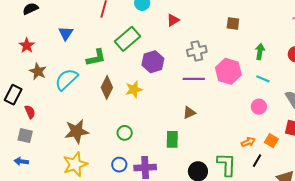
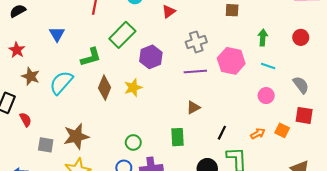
green circle: (125, 133) -> (133, 142), moved
gray square: (25, 136) -> (46, 145), moved
black line: (257, 161) -> (222, 133), moved

